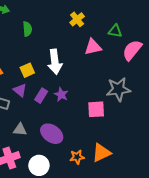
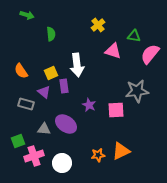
pink triangle: (93, 47) -> (113, 51), turned 30
purple star: (61, 95) -> (89, 105), moved
purple rectangle: (41, 96) -> (64, 86), moved, turned -40
purple ellipse: (52, 134) -> (66, 124), moved

